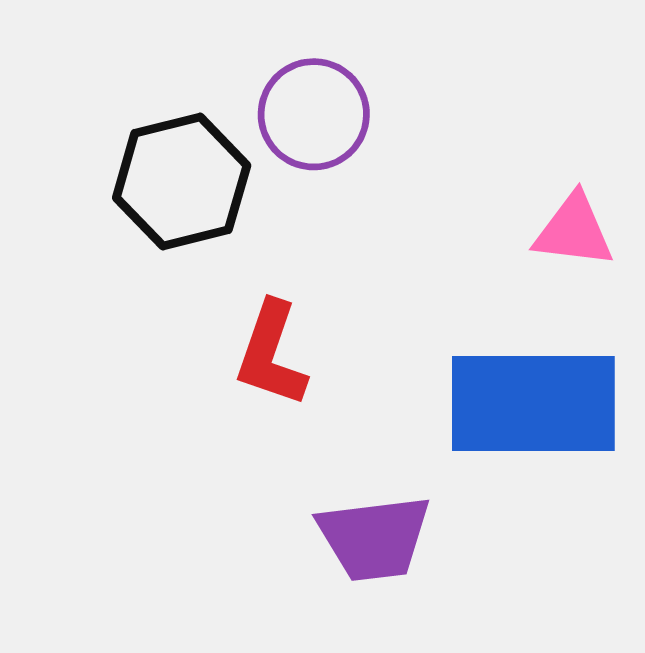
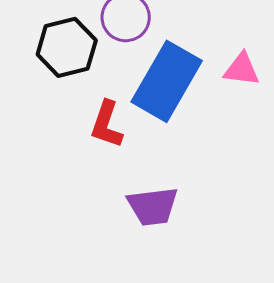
blue rectangle: (533, 403) -> (167, 81), moved, turned -60

